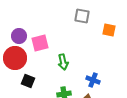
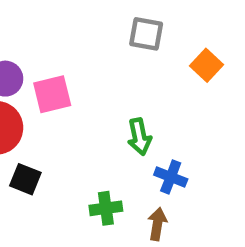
orange square: (109, 30) -> (206, 65), turned 32
green arrow: (63, 62) -> (139, 137), moved

